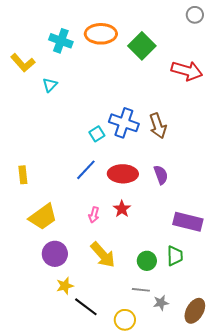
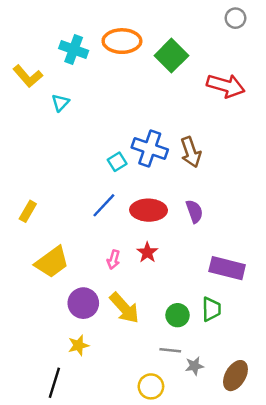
yellow rectangle: (23, 175) -> (28, 211), turned 36
purple circle: (55, 254) -> (83, 303), moved
black line: (86, 307) -> (54, 383), moved, turned 70

